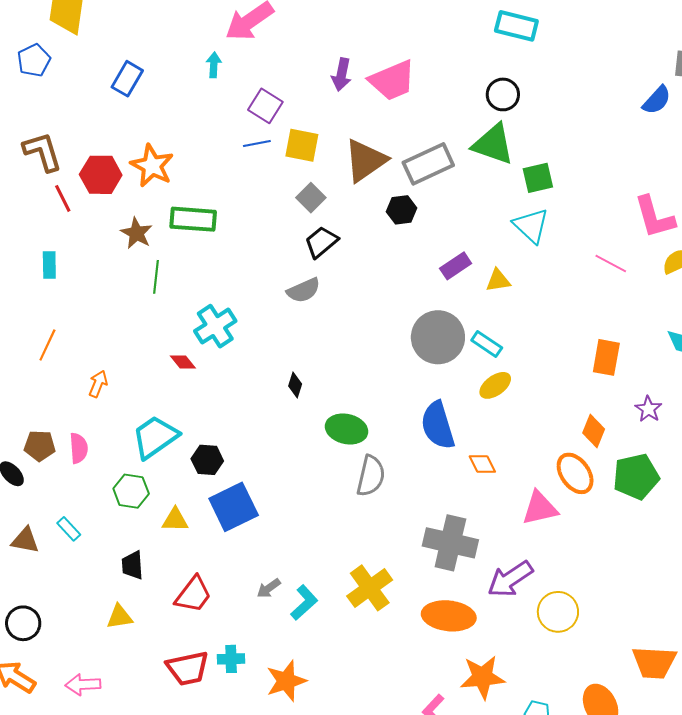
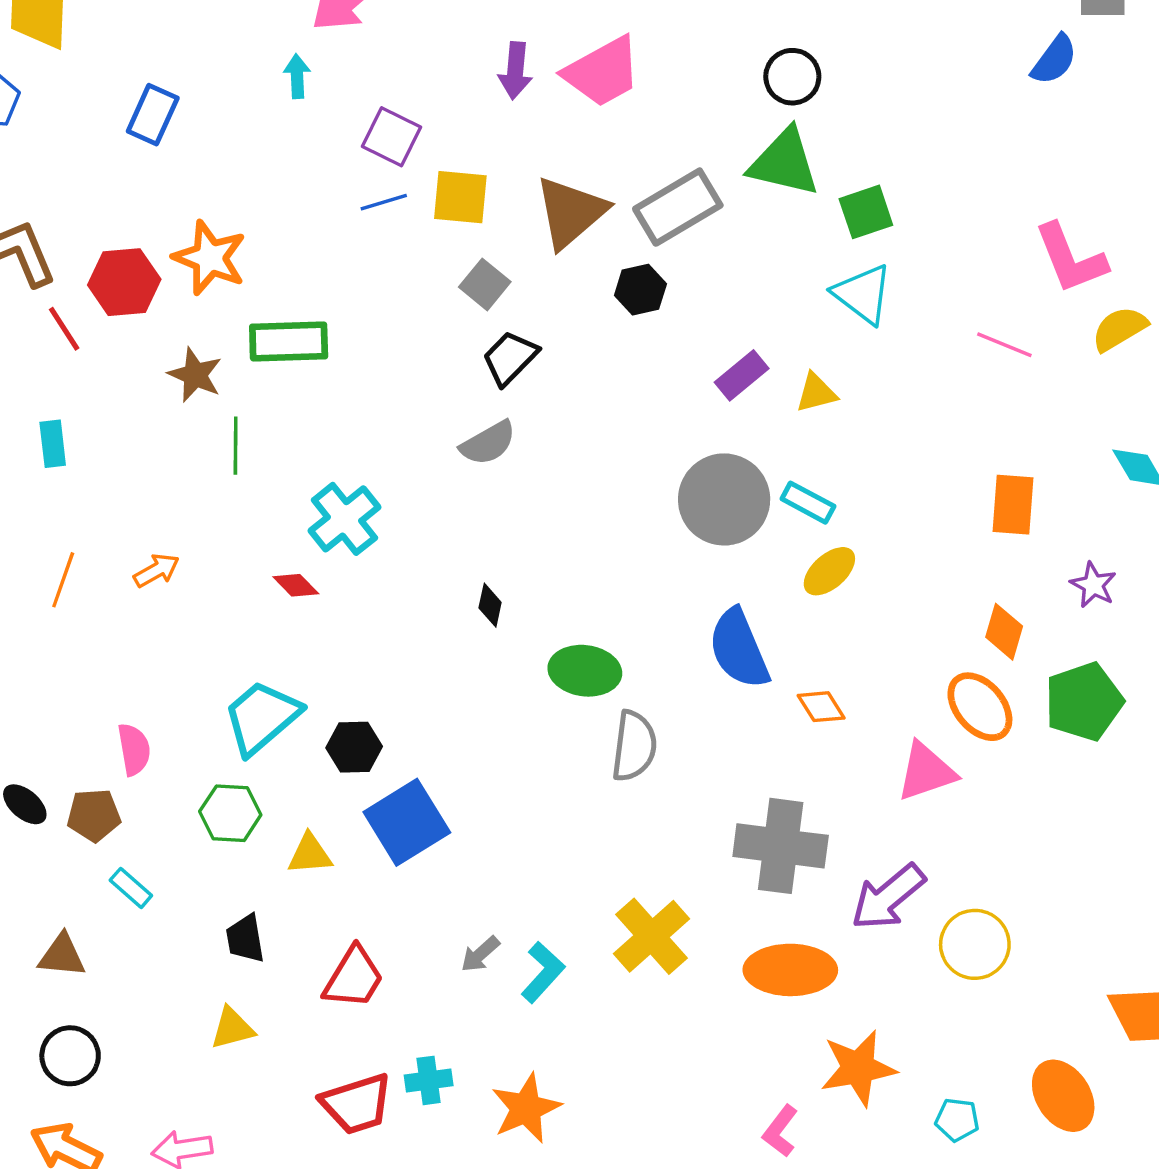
orange arrow: (98, 384) -> (157, 570), moved, turned 44
brown pentagon: (40, 446) -> (94, 815), moved
brown triangle: (25, 540) -> (62, 956), moved

